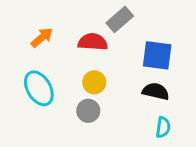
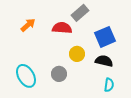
blue square: (157, 55) -> (105, 37), turned -30
yellow circle: (94, 82) -> (77, 54), moved
cyan ellipse: (39, 88) -> (26, 76), moved

